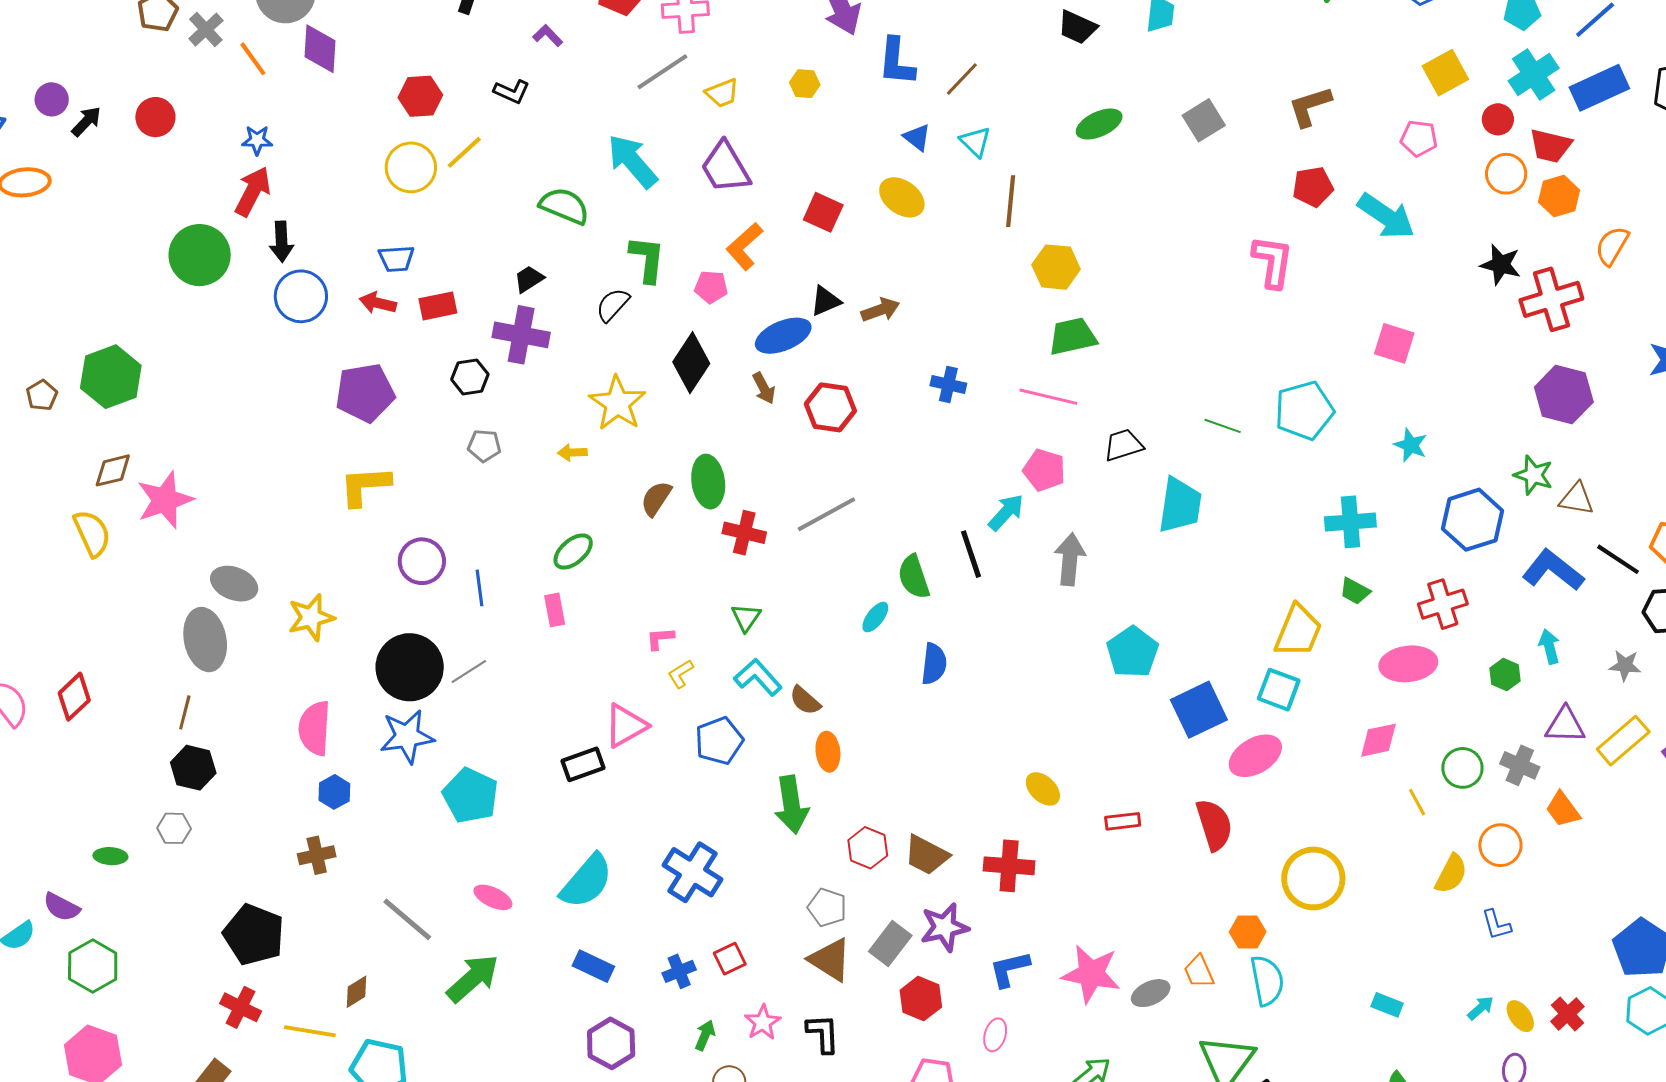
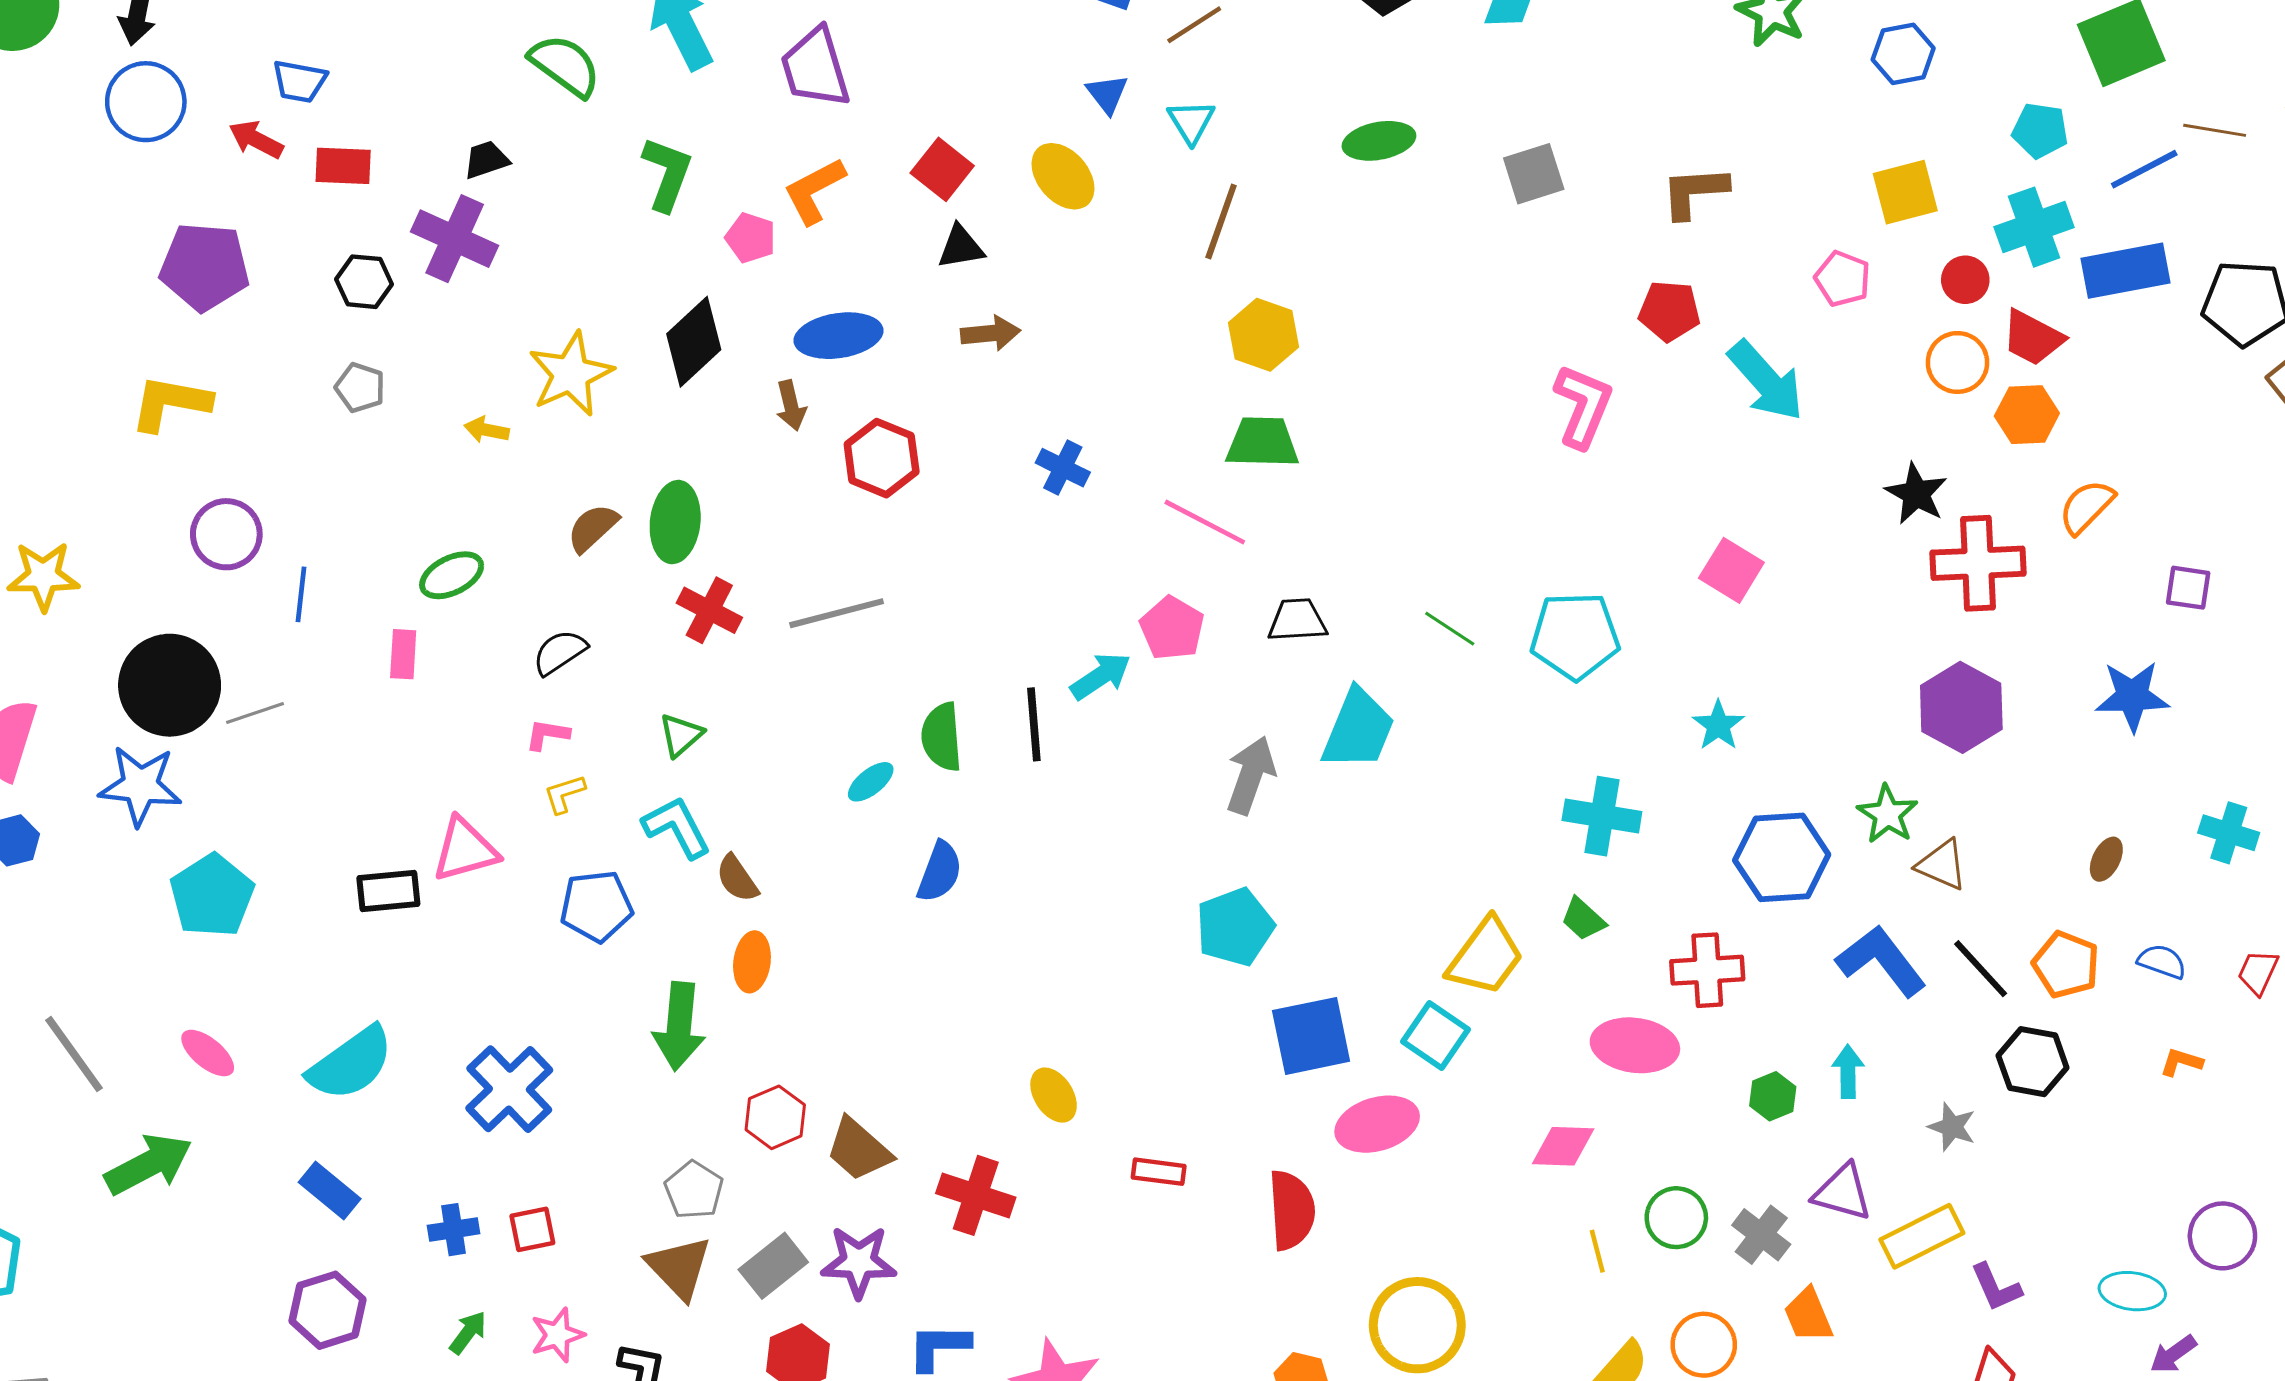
black triangle: (825, 301) -> (961, 247), moved
black semicircle: (613, 305) -> (560, 652), moved
gray arrow: (1070, 559) -> (1251, 775), moved

